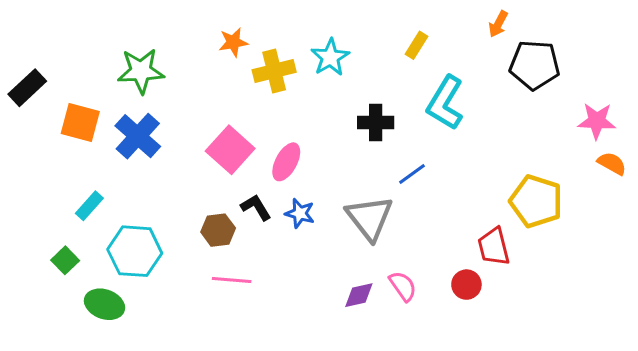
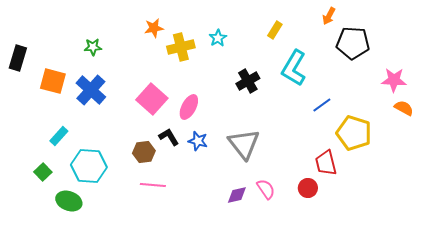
cyan star: (330, 57) -> (218, 38), size x0.7
green star: (141, 71) -> (93, 47), size x0.6
black rectangle: (27, 88) -> (18, 58), turned -30
black cross: (376, 122) -> (248, 81), turned -30
blue line: (412, 174) -> (322, 105), moved

